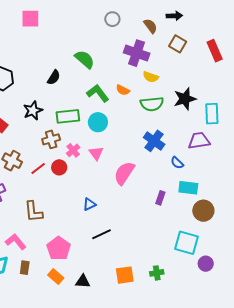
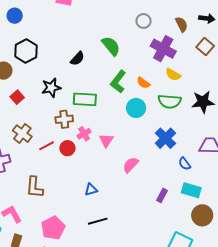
gray circle: (112, 19) -> (144, 21), moved
green L-shape: (98, 93) -> (118, 82), turned -115
cyan circle: (98, 122) -> (136, 108), moved
pink semicircle: (124, 173) -> (131, 165), size x0.7

